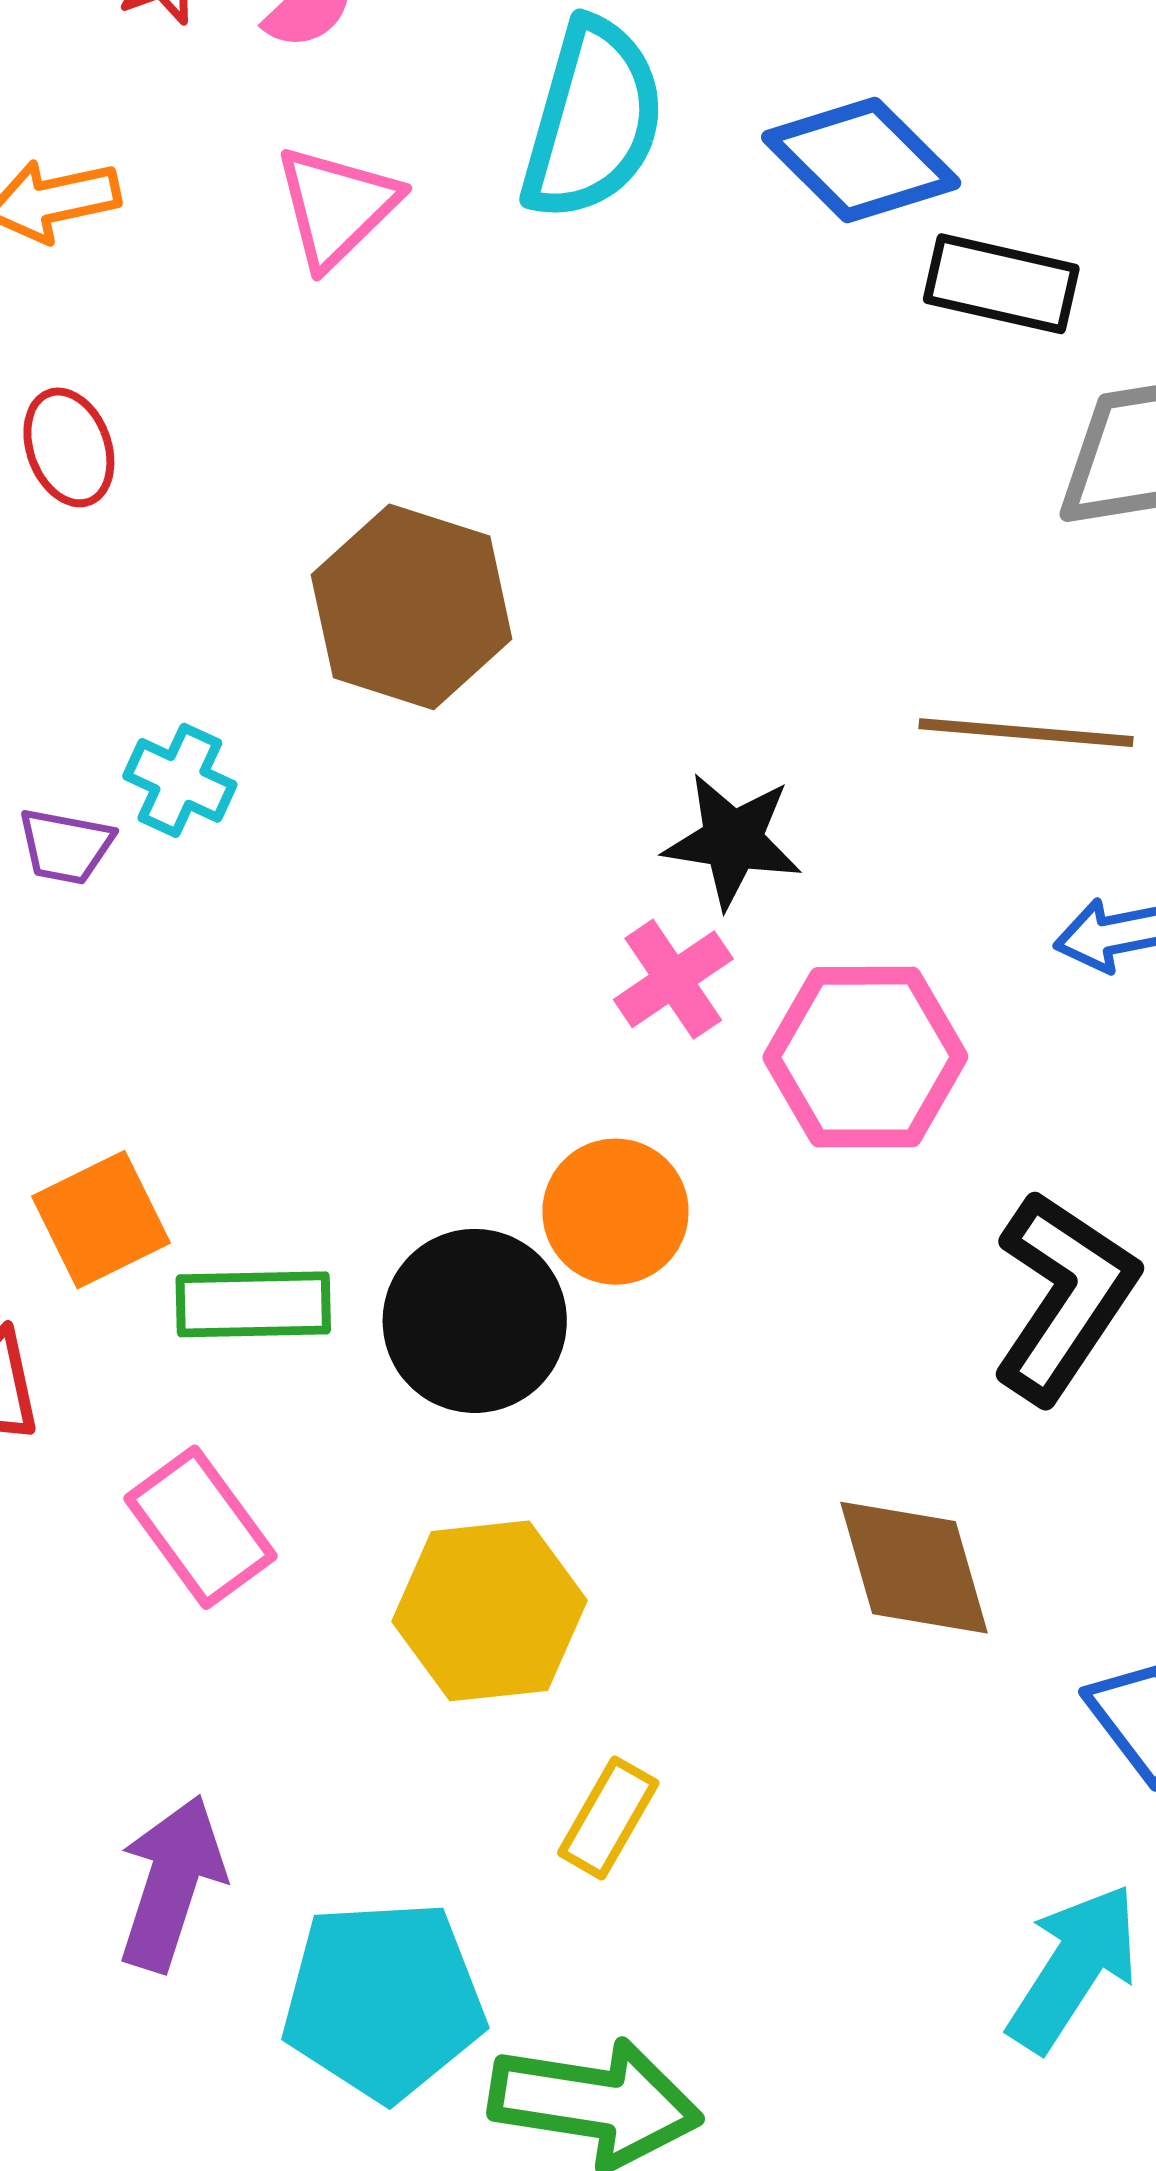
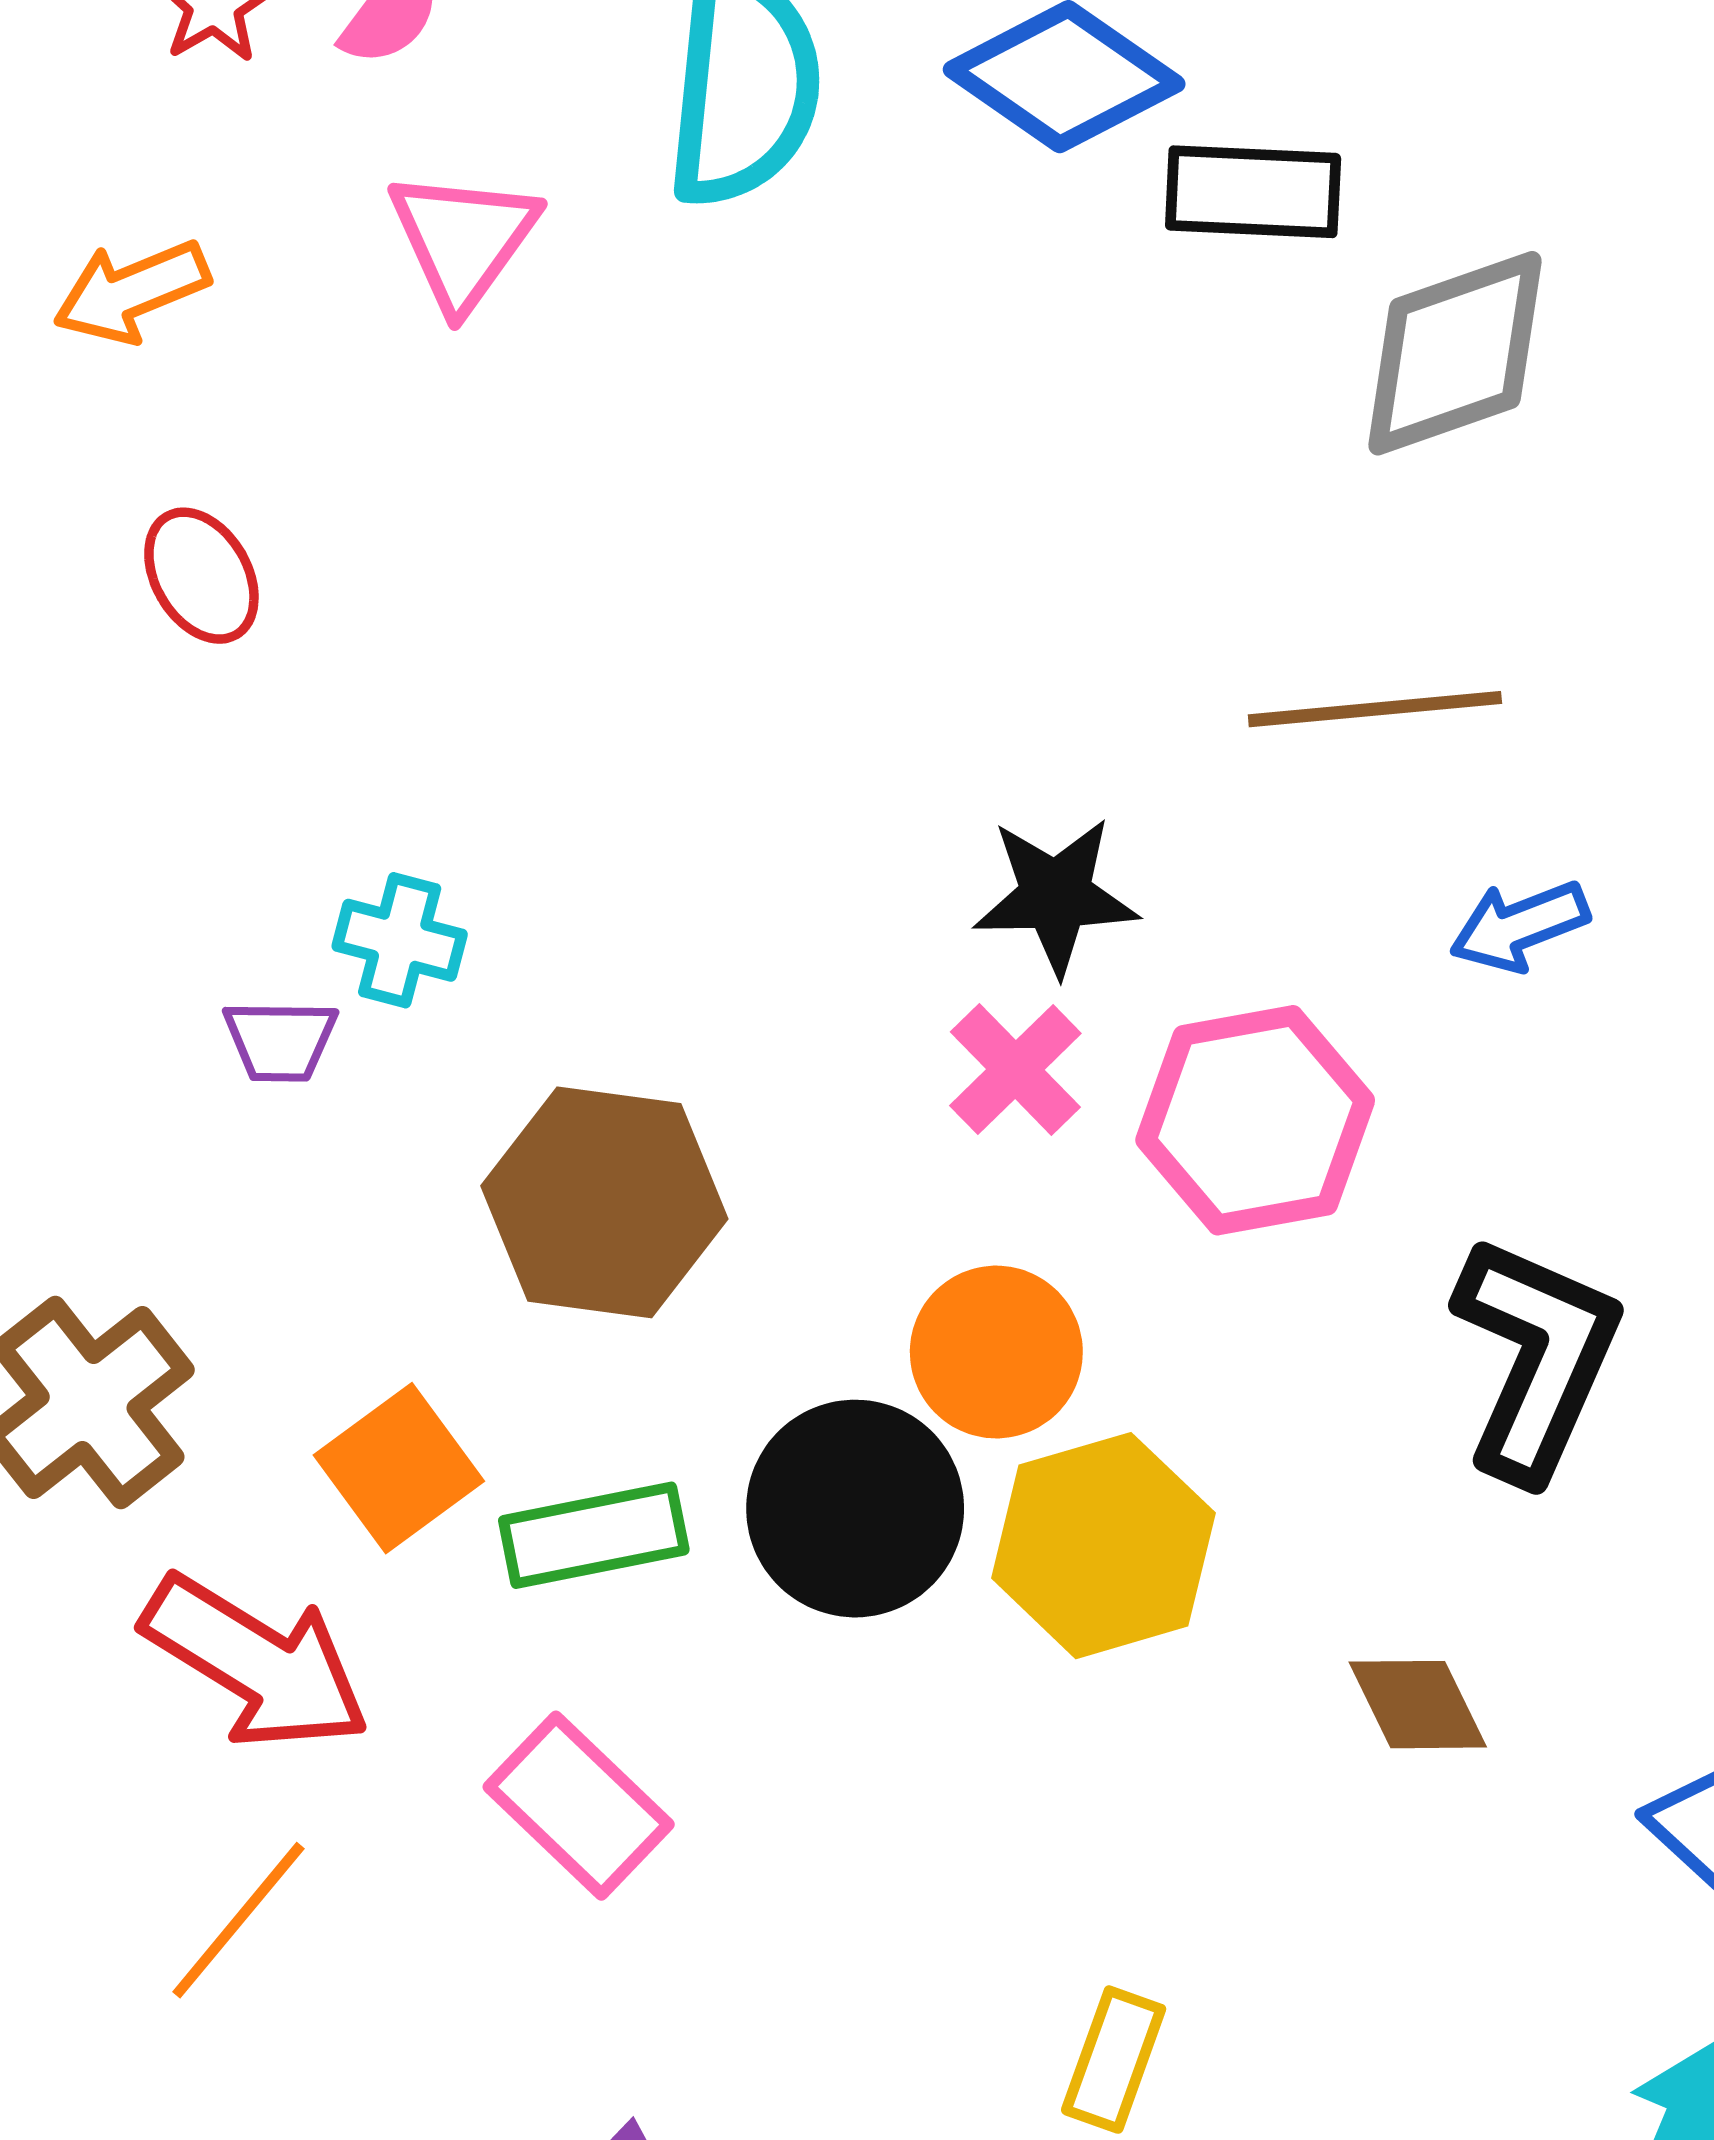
brown hexagon: (412, 607) -> (604, 1202), moved
brown diamond: (914, 1568) -> (1418, 1705), size x0.7
yellow hexagon: (489, 1611) -> (1103, 1546), moved

